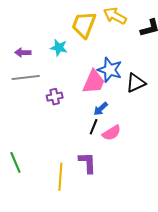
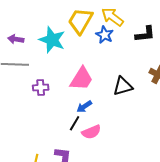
cyan star: (59, 48) -> (52, 40), size x1.5
blue star: (110, 70) -> (105, 35), moved, size x0.7

